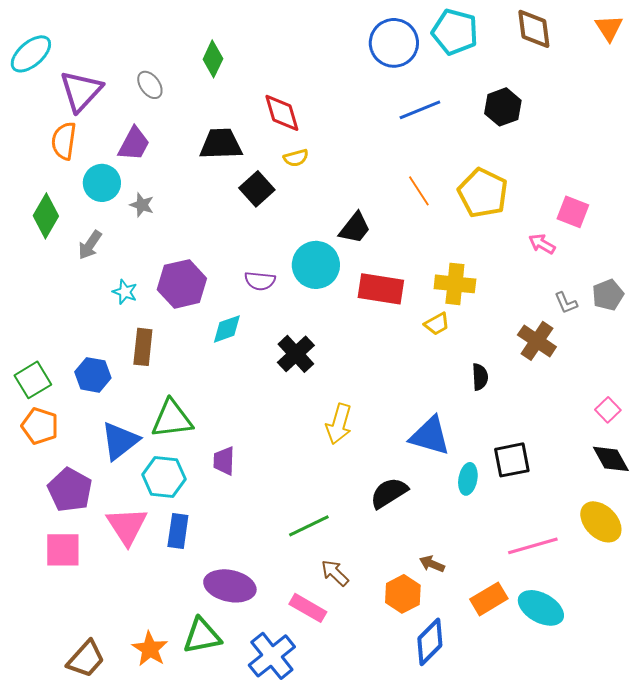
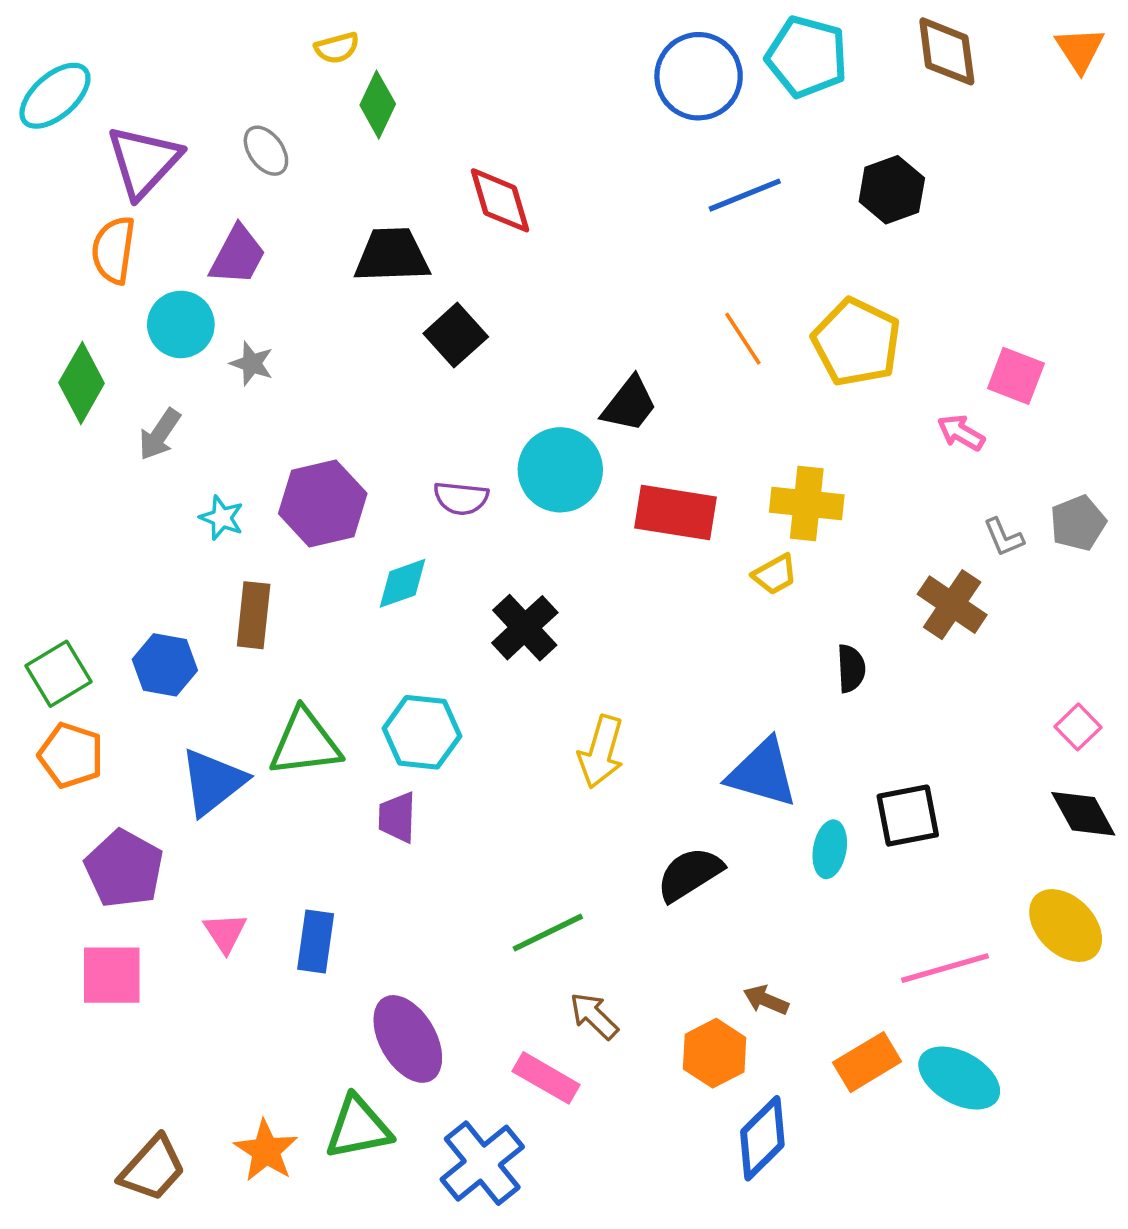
yellow semicircle: (296, 158) -> (337, 48), moved
cyan hexagon: (164, 477) -> (422, 732), moved
pink triangle: (127, 526) -> (225, 933), size x0.6
purple ellipse: (230, 586) -> (408, 1039), turned 48

